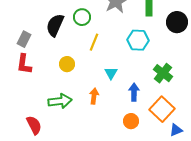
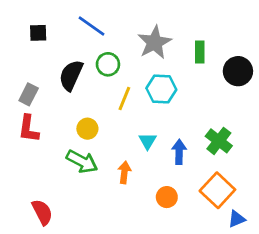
cyan hexagon: (138, 40) -> (161, 89), moved
blue arrow: (134, 92) -> (179, 152), moved
green arrow: (60, 101) -> (82, 161), moved, turned 35
orange circle: (131, 121) -> (167, 197), moved

